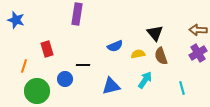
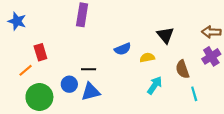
red rectangle: (47, 49) -> (40, 52), moved
brown semicircle: (161, 56) -> (182, 69), moved
orange line: (24, 66) -> (26, 70), turned 32
blue triangle: (111, 86) -> (91, 92), moved

